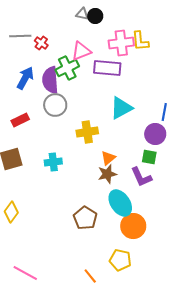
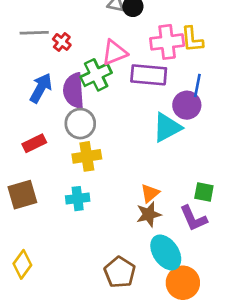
blue line: (164, 112) -> (197, 85), moved
yellow cross: (87, 132) -> (87, 156), moved
purple circle: (155, 134) -> (187, 105), moved

